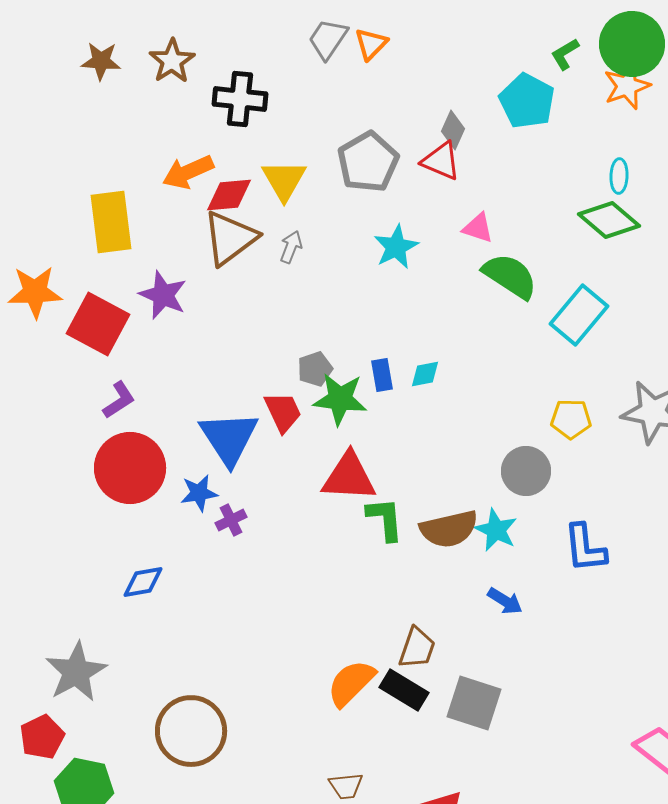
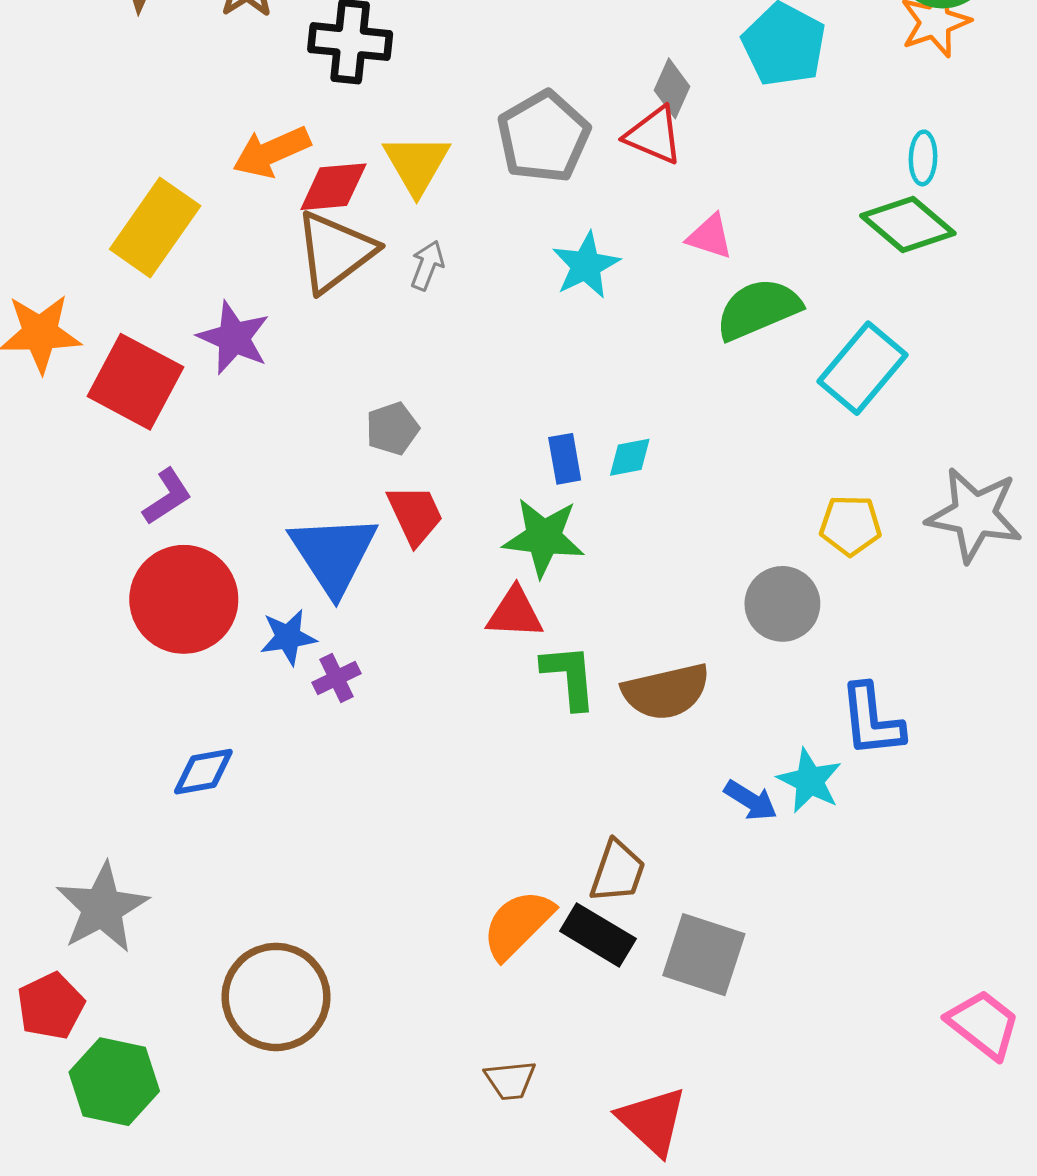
yellow rectangle: (111, 222) -> (155, 227), turned 42
green semicircle: (510, 276) -> (758, 309), turned -56
gray pentagon: (315, 369) -> (392, 429), moved
green star: (340, 399) -> (544, 537), moved
red triangle: (349, 477) -> (515, 613), size x0.7
cyan star: (496, 530) -> (810, 781), moved

